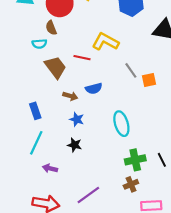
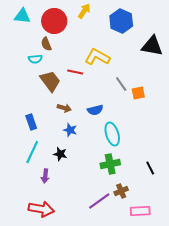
blue semicircle: (94, 89) -> (95, 110), moved
black star: (75, 145) -> (60, 154), moved
green cross: (135, 160) -> (110, 164), moved
purple arrow: (50, 168) -> (45, 176), turned -96
purple line: (88, 195) -> (99, 201), moved

